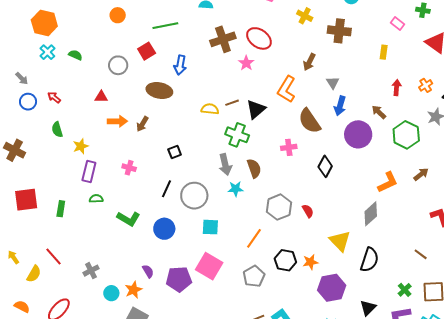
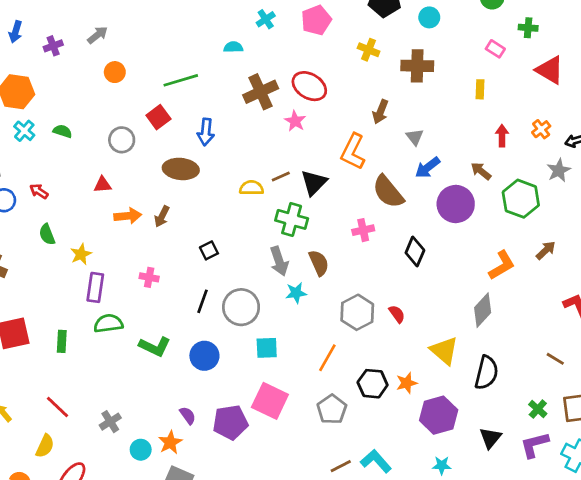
blue arrow: (340, 106) -> (428, 168), turned 42
green semicircle: (96, 199) -> (108, 323), size x1.5
yellow semicircle: (34, 274) -> (45, 446), moved

